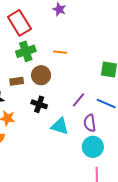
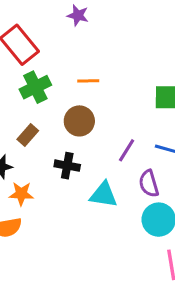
brown circle: (41, 75) -> (79, 121), moved
brown rectangle: (17, 81) -> (28, 135), turned -32

